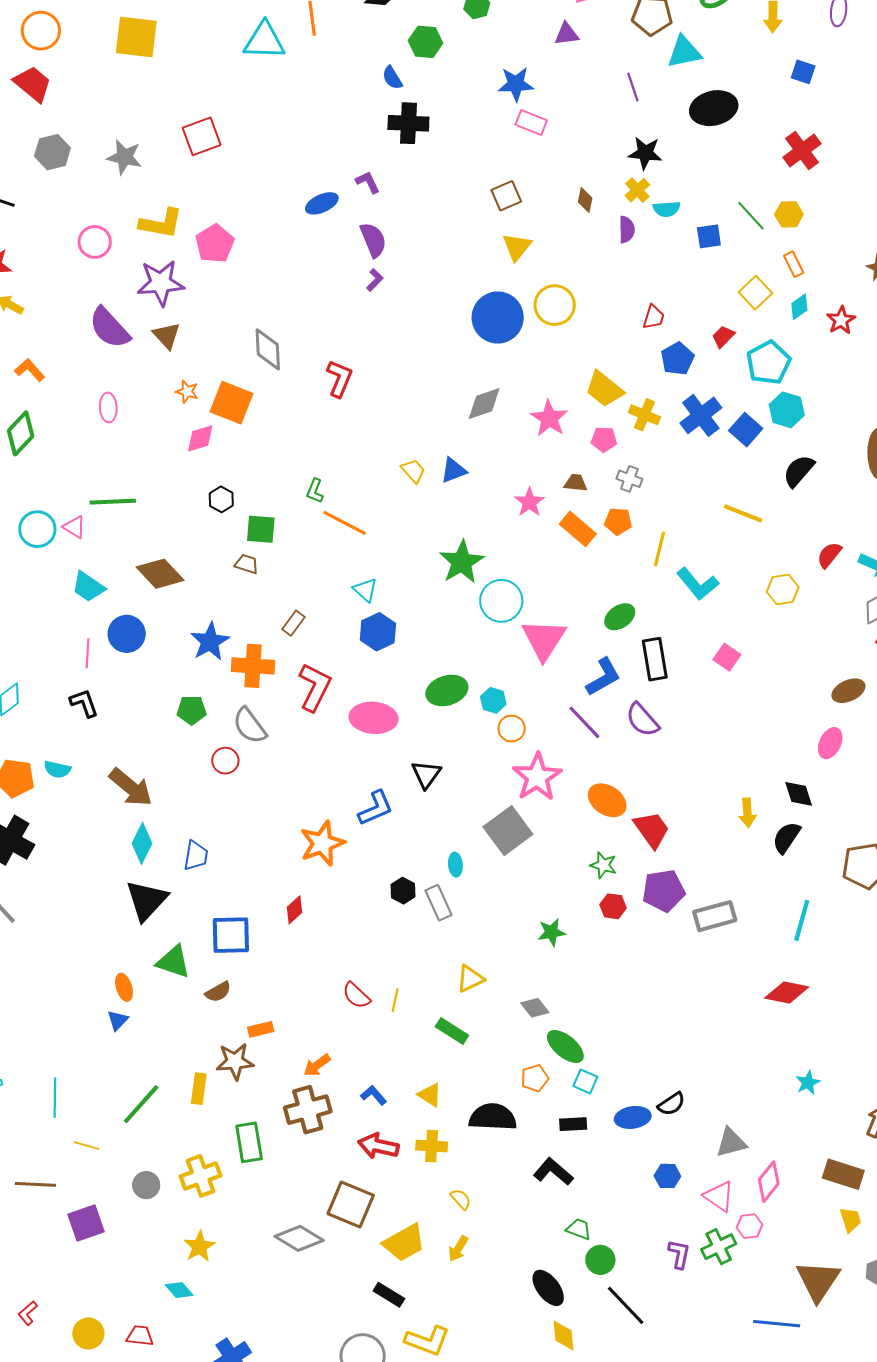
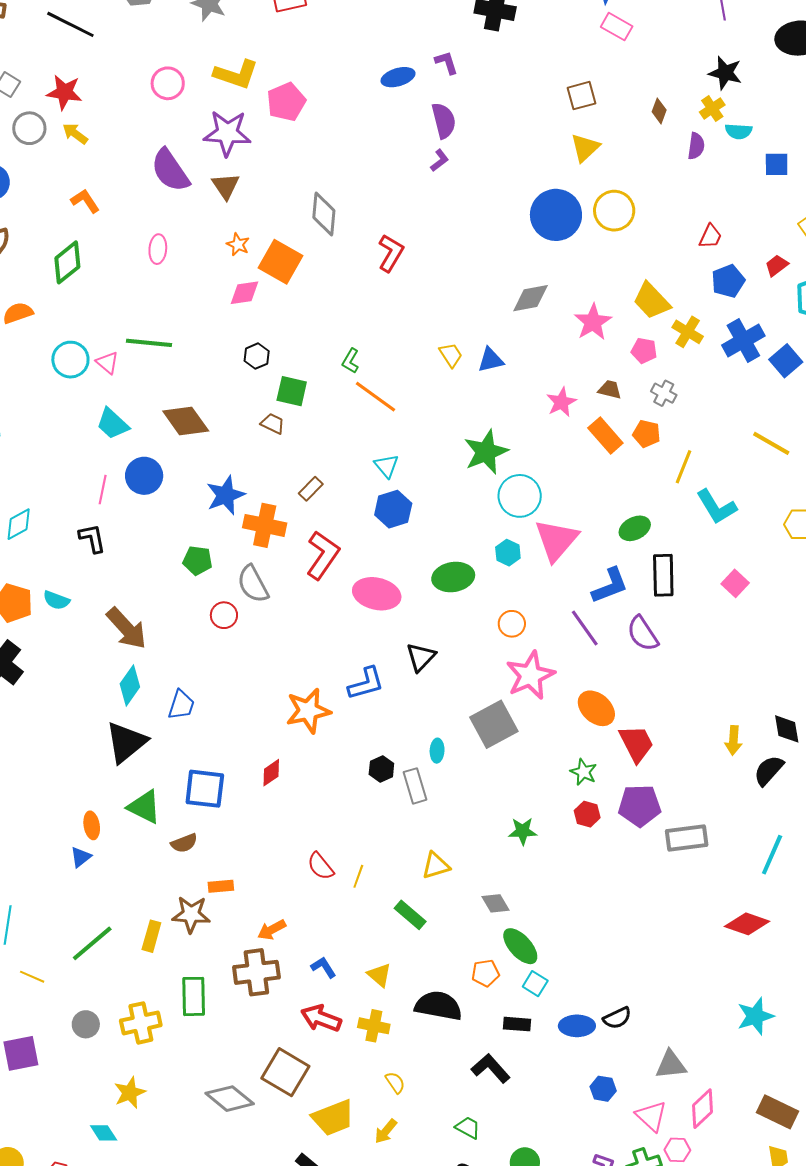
cyan hexagon: (493, 700) -> (508, 553), moved
cyan star: (808, 1083) -> (755, 1016), size x1.5
green trapezoid: (579, 1229) -> (468, 1128), moved

